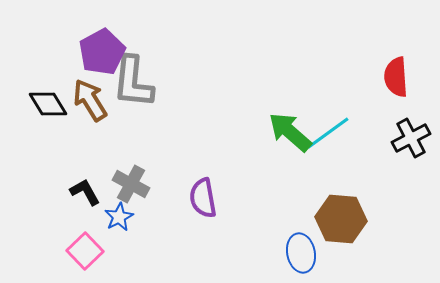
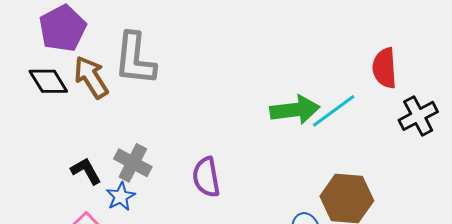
purple pentagon: (102, 52) -> (63, 28), moved
red semicircle: (396, 77) -> (385, 68), moved
green arrow: (290, 132) -> (295, 110), turned 132

